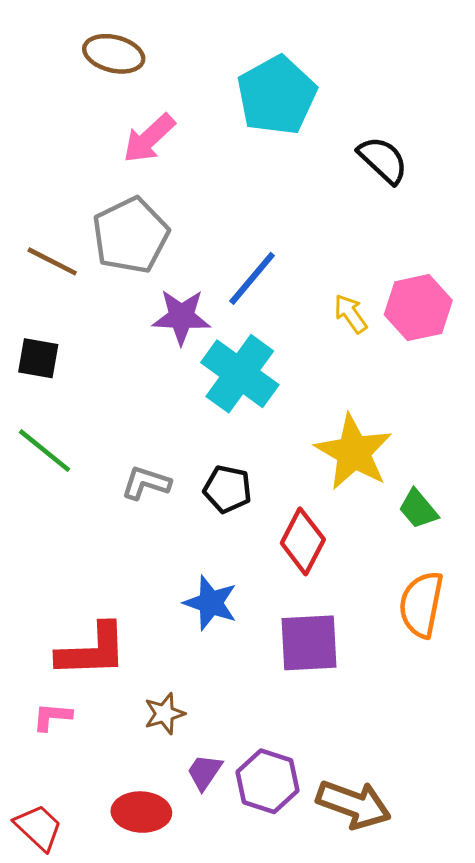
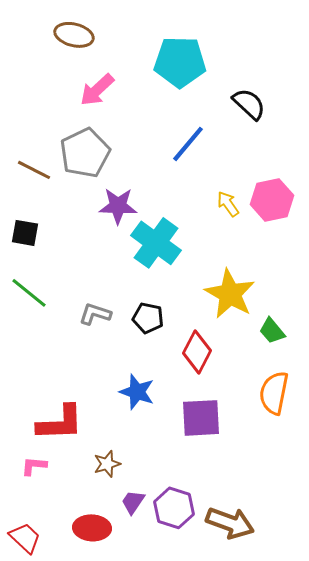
cyan pentagon: (277, 95) -> (180, 62), turned 30
blue line: (252, 278) -> (188, 144), moved

